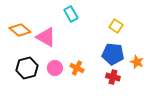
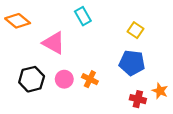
orange diamond: (20, 30) -> (18, 21), moved
orange star: (137, 62) -> (160, 91), moved
red cross: (113, 77) -> (138, 99), moved

